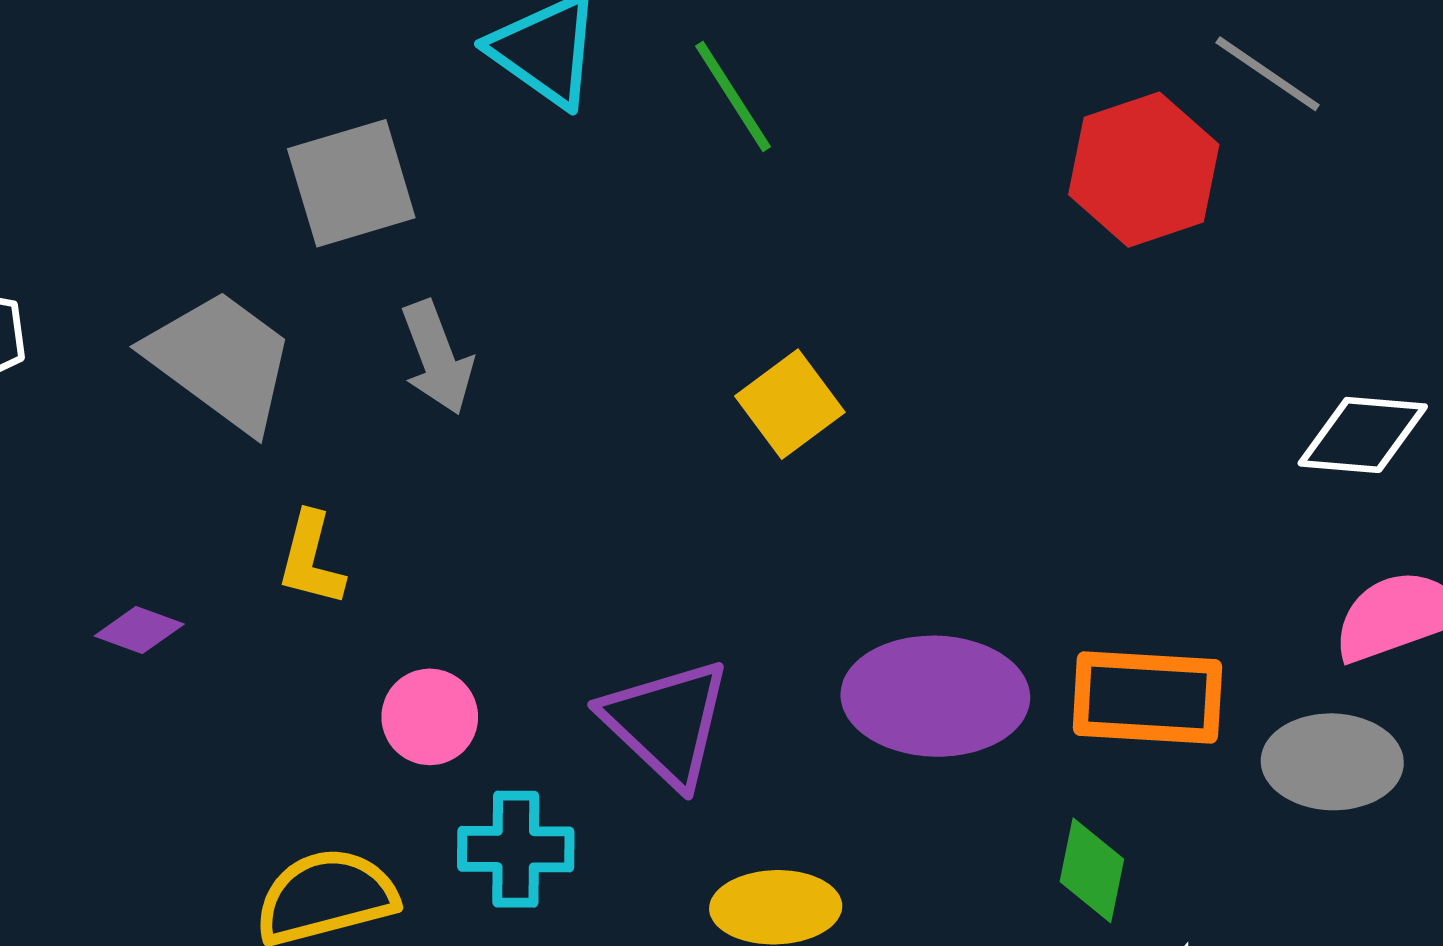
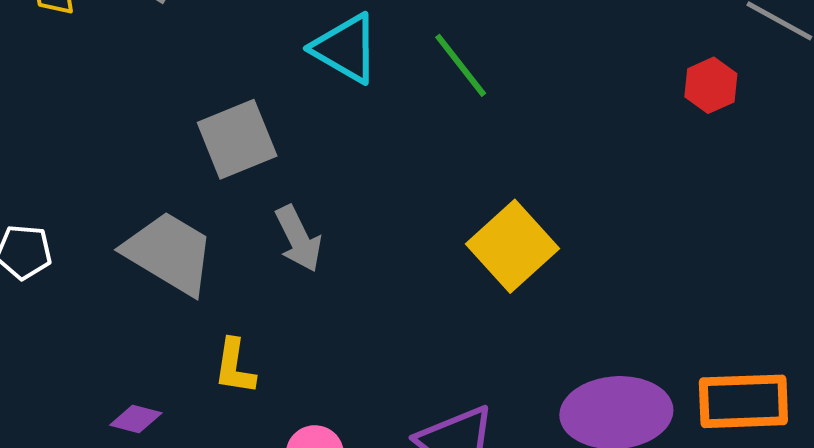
red hexagon: (1144, 170) -> (711, 85), size x0.6
yellow square: (790, 404) -> (512, 246), size x1.4

